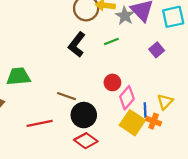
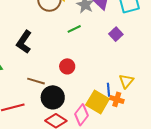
black L-shape: (77, 45) -> (24, 42), moved
red circle: (112, 82) -> (67, 66), moved
pink diamond: (127, 98) -> (81, 115), moved

